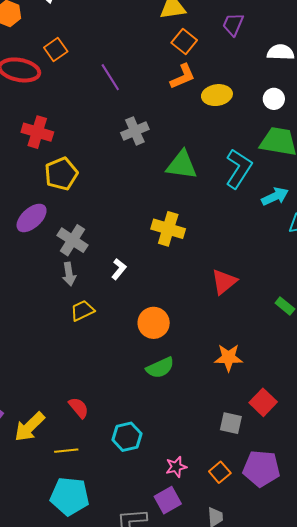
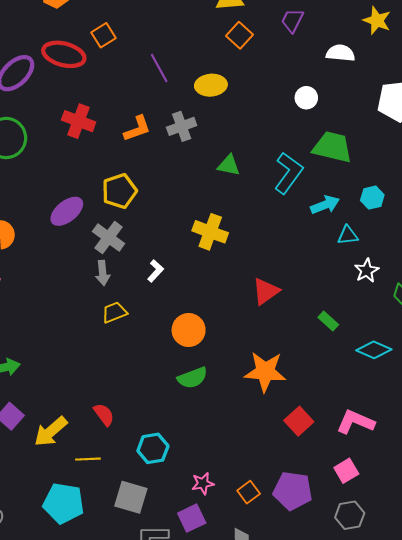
orange L-shape: (183, 77) -> (137, 129), moved
yellow ellipse: (217, 95) -> (211, 85), moved
white circle: (274, 99) -> (306, 98), moved
green triangle: (182, 165) -> (229, 165), size x0.7
yellow pentagon: (61, 174) -> (119, 191), moved
orange star: (228, 358) -> (265, 372), size x1.4
gray square: (231, 423) -> (131, 497), moved, size x1.4
cyan pentagon: (70, 496) -> (63, 503), moved

